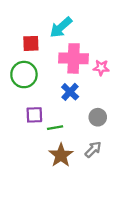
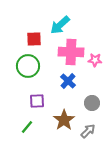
green line: (55, 128) -> (27, 127), moved, turned -40
brown star: (61, 155) -> (64, 120), moved

